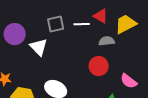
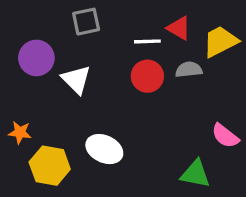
gray square: (56, 24) -> (86, 22), moved
red circle: (99, 66) -> (147, 76), moved

